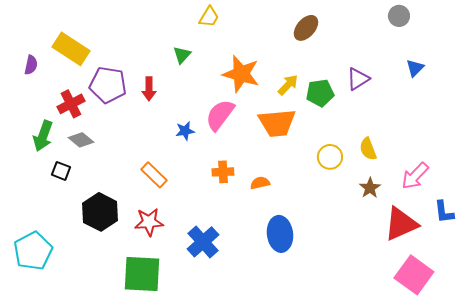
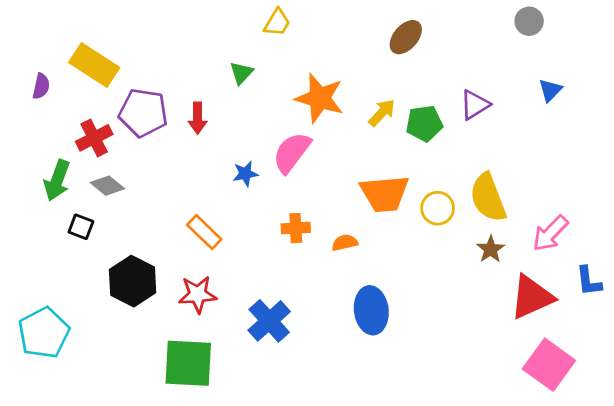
orange trapezoid: (277, 123) -> (385, 194), moved
yellow semicircle: (368, 149) -> (488, 198), size x1.6

